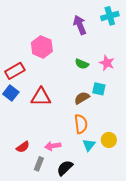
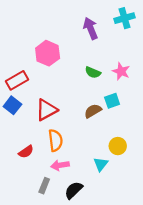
cyan square: (99, 89) -> (112, 101), turned -32
red triangle: (41, 97) -> (46, 110), turned -30
orange semicircle: (81, 124) -> (55, 140), moved
yellow circle: (109, 140) -> (118, 146), moved
red semicircle: (23, 147) -> (26, 152), moved

